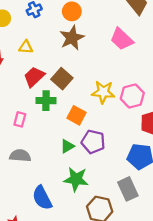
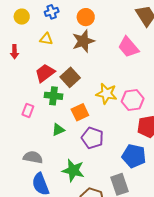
yellow triangle: (26, 47) -> (46, 39), moved
orange square: (76, 115) -> (80, 112), turned 30
green triangle: (67, 146) -> (58, 130), moved
gray semicircle: (20, 156) -> (33, 157), moved

